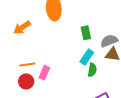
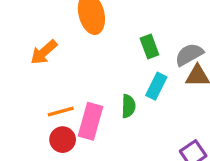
green semicircle: (92, 70) -> (128, 106), moved
pink rectangle: (44, 73) -> (91, 121), size x1.5

